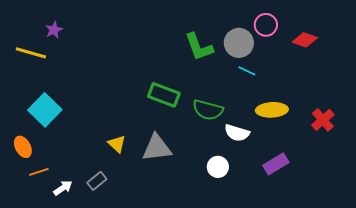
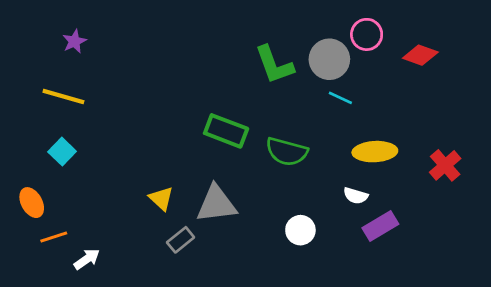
yellow line: (31, 53) -> (63, 96), moved
cyan square: (45, 110) -> (62, 152), size x0.6
white semicircle: (237, 133) -> (356, 196), moved, size x0.7
gray rectangle: (97, 181) -> (181, 240), moved

